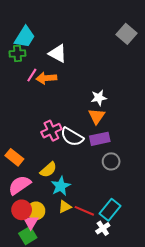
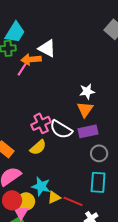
orange arrow: (46, 78) -> (31, 59), moved
yellow semicircle: (48, 170) -> (38, 147), moved
cyan star: (61, 186) -> (41, 186), moved, turned -30
cyan rectangle: (110, 210) -> (98, 182), moved, turned -35

